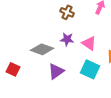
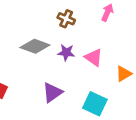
gray diamond: (42, 49) -> (35, 46), moved
cyan square: (90, 69) -> (95, 104), moved

